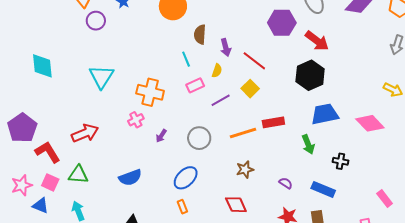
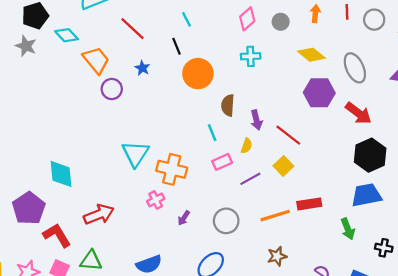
cyan diamond: (42, 66) -> (61, 174), moved
black hexagon: (310, 75) -> (370, 155), moved
cyan triangle: (102, 77) -> (135, 154), moved

